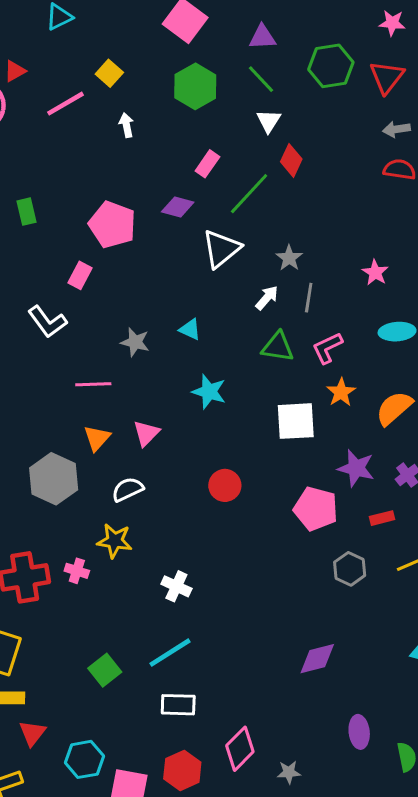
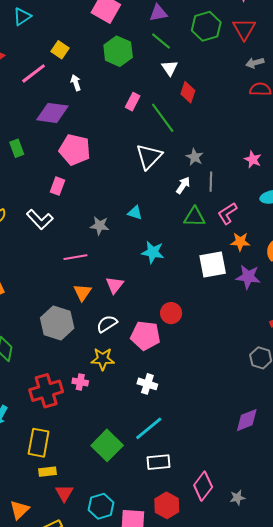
green line: (249, 194) -> (163, 118), turned -72
purple diamond: (178, 207) -> (52, 113), moved, size x1.5
orange star: (341, 392) -> (240, 242), turned -30
purple star: (356, 468) -> (248, 277), moved
pink pentagon: (316, 509) -> (145, 336), moved
green square: (105, 670) -> (107, 445), size x1.4

